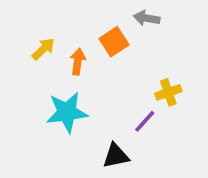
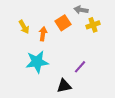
yellow arrow: (43, 49) -> (24, 27), turned 104
yellow cross: (168, 92) -> (93, 25), moved

